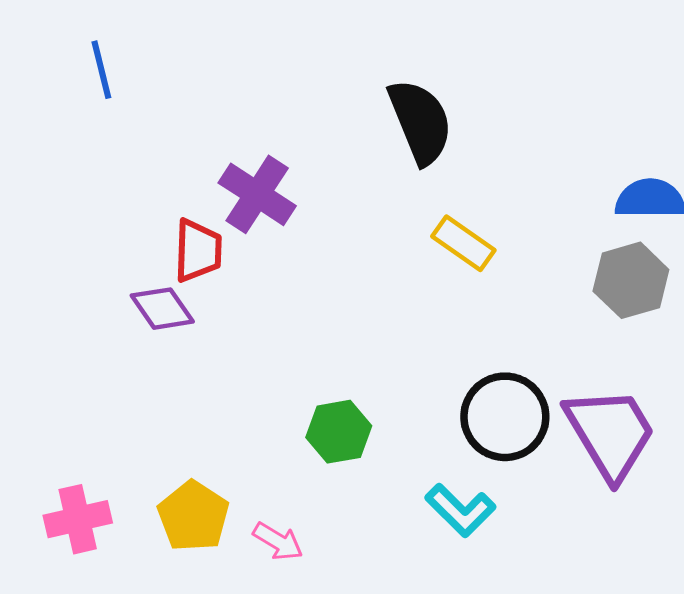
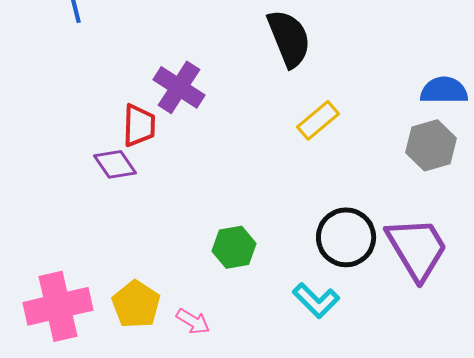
yellow rectangle: (463, 243) -> (318, 120), turned -75
pink cross: (78, 519) -> (58, 306), size x1.5

